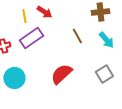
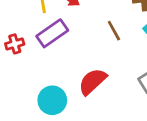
cyan circle: (14, 78) -> (52, 100), moved

